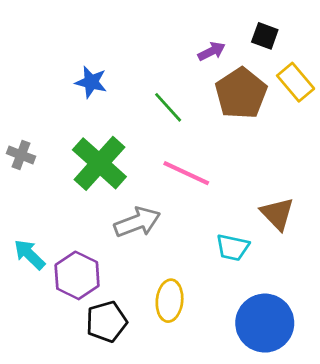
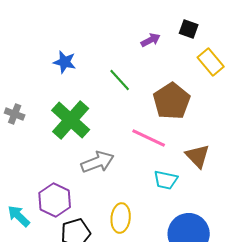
brown pentagon: (241, 93) -> (172, 101), moved
pink line: (186, 173) -> (149, 138), moved
cyan arrow: (29, 254) -> (19, 216), moved

